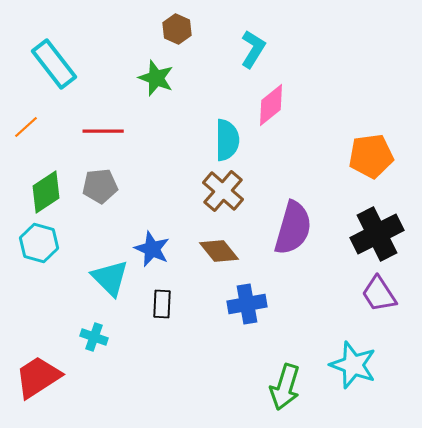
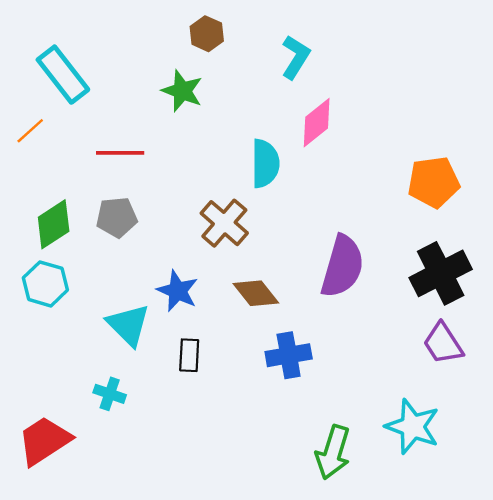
orange line: (26, 127) -> (30, 131), moved
brown cross: (223, 191) -> (224, 223), moved

